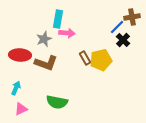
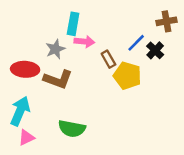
blue line: (117, 27) -> (136, 43), moved
brown rectangle: (85, 58) -> (108, 59), moved
yellow pentagon: (101, 60) -> (127, 76), turned 30
cyan arrow: (16, 88) -> (20, 111), size x1.6

